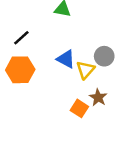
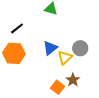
blue triangle: (66, 59) -> (50, 48), turned 49

